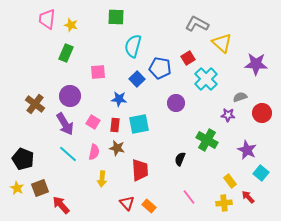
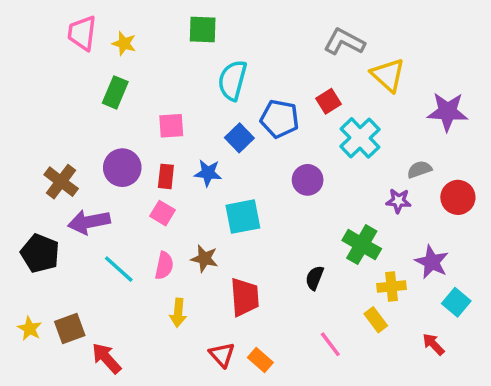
purple arrow: (65, 124) -> (89, 222), moved, turned 110
red rectangle: (115, 125) -> (166, 176), moved
black pentagon: (23, 159) -> (40, 253), moved
yellow rectangle: (230, 181) -> (376, 320), moved
yellow cross: (224, 203) -> (391, 287), moved

